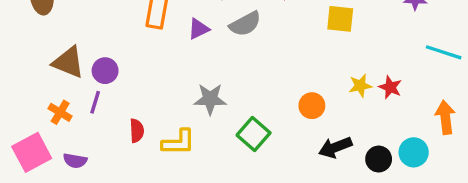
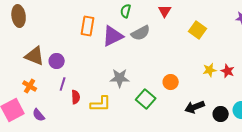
yellow square: (340, 19) -> (198, 30), turned 30
purple triangle: (198, 29) -> (113, 36), size x1.6
purple line: (95, 102) -> (63, 84), moved
orange circle: (312, 106) -> (171, 82), moved
purple semicircle: (75, 161) -> (39, 115), turned 40

